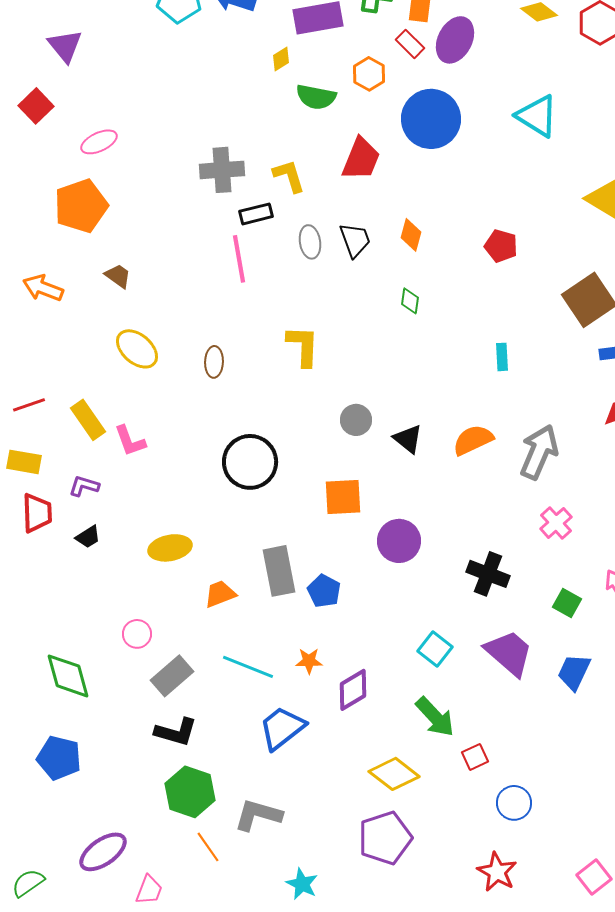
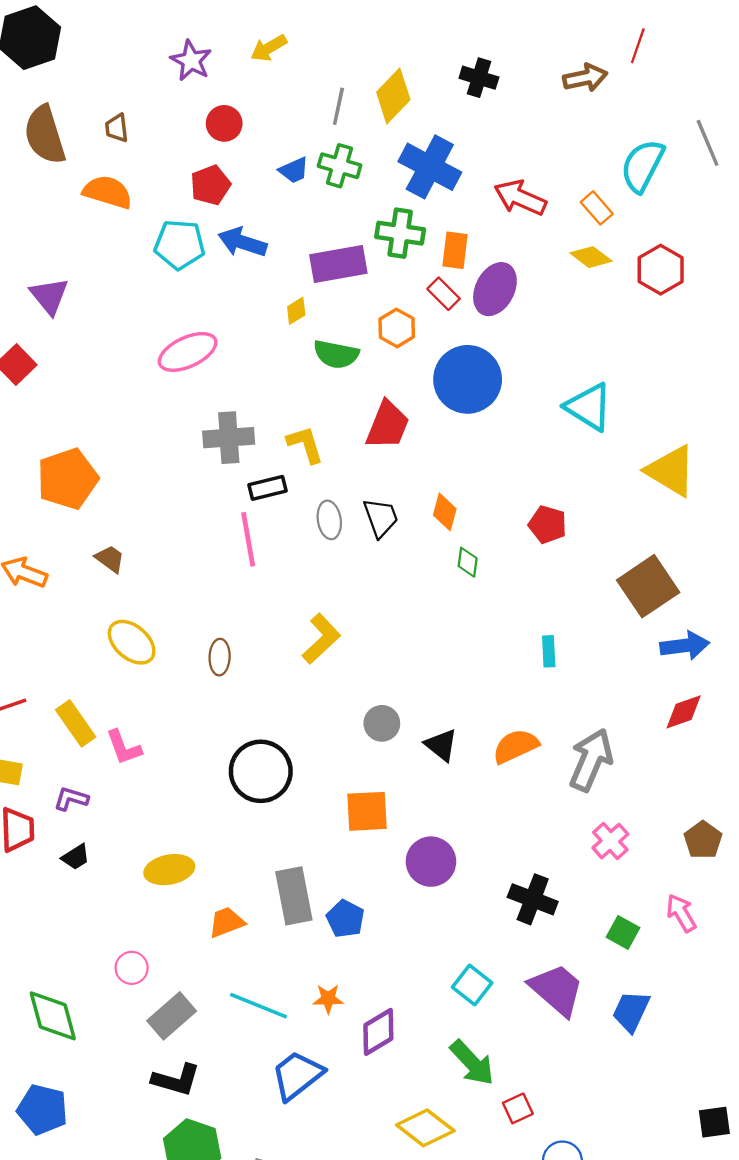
cyan triangle: (537, 116) -> (589, 407), moved
pink ellipse: (99, 142) -> (188, 352), moved, size x1.4
green diamond: (410, 301) -> (468, 562), moved
yellow L-shape: (303, 346) -> (321, 639), turned 45

